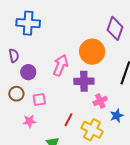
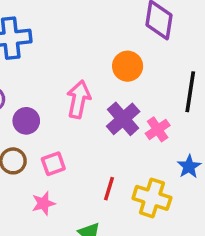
orange circle: (92, 52) -> (128, 66), size x0.7
purple cross: (84, 81) -> (123, 119), turned -30
pink cross: (100, 101) -> (158, 129), moved

